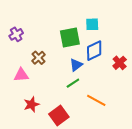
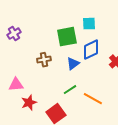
brown cross: (39, 58) -> (44, 60), moved, turned 32
pink triangle: (21, 75) -> (16, 85), moved
green line: (73, 83) -> (70, 90), moved

